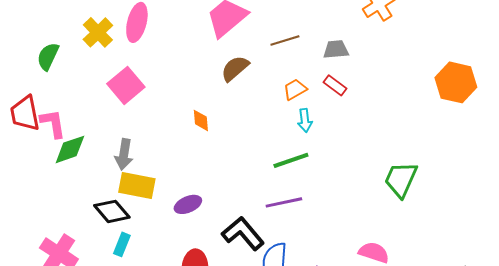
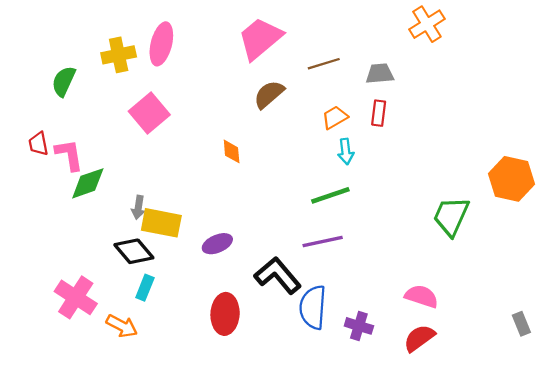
yellow cross: (98, 32) -> (119, 55), turned 32
orange hexagon: (456, 82) -> (511, 179), moved
red rectangle: (335, 85) -> (379, 113), turned 60
red trapezoid: (25, 113) -> (38, 144), size x0.6
gray arrow: (124, 154) -> (138, 207), moved, size x0.7

